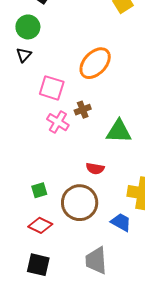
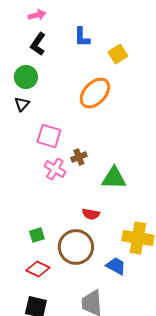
orange ellipse: (95, 63) -> (95, 93), moved

